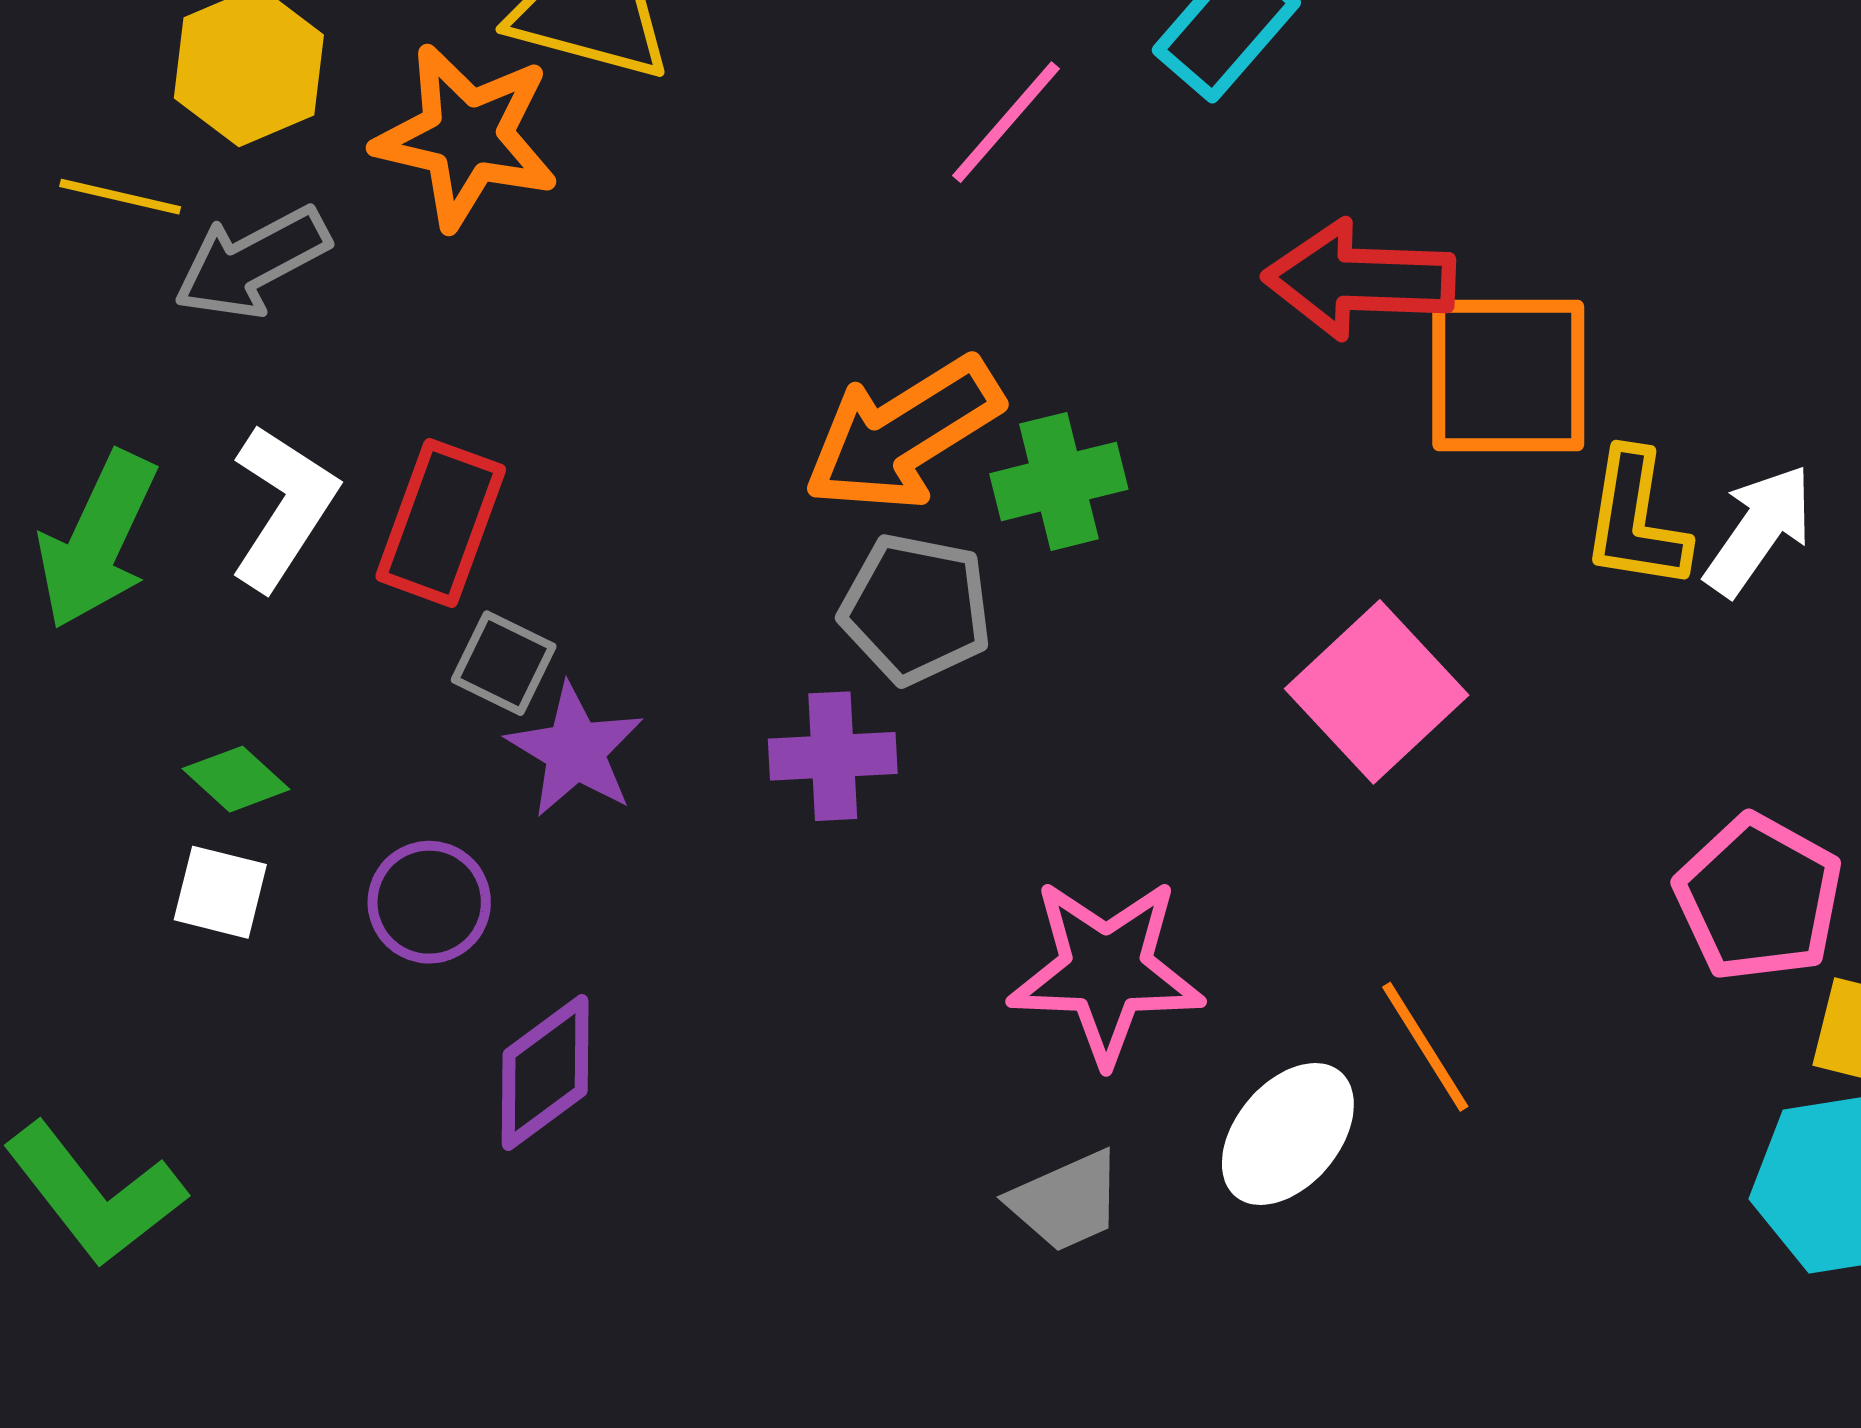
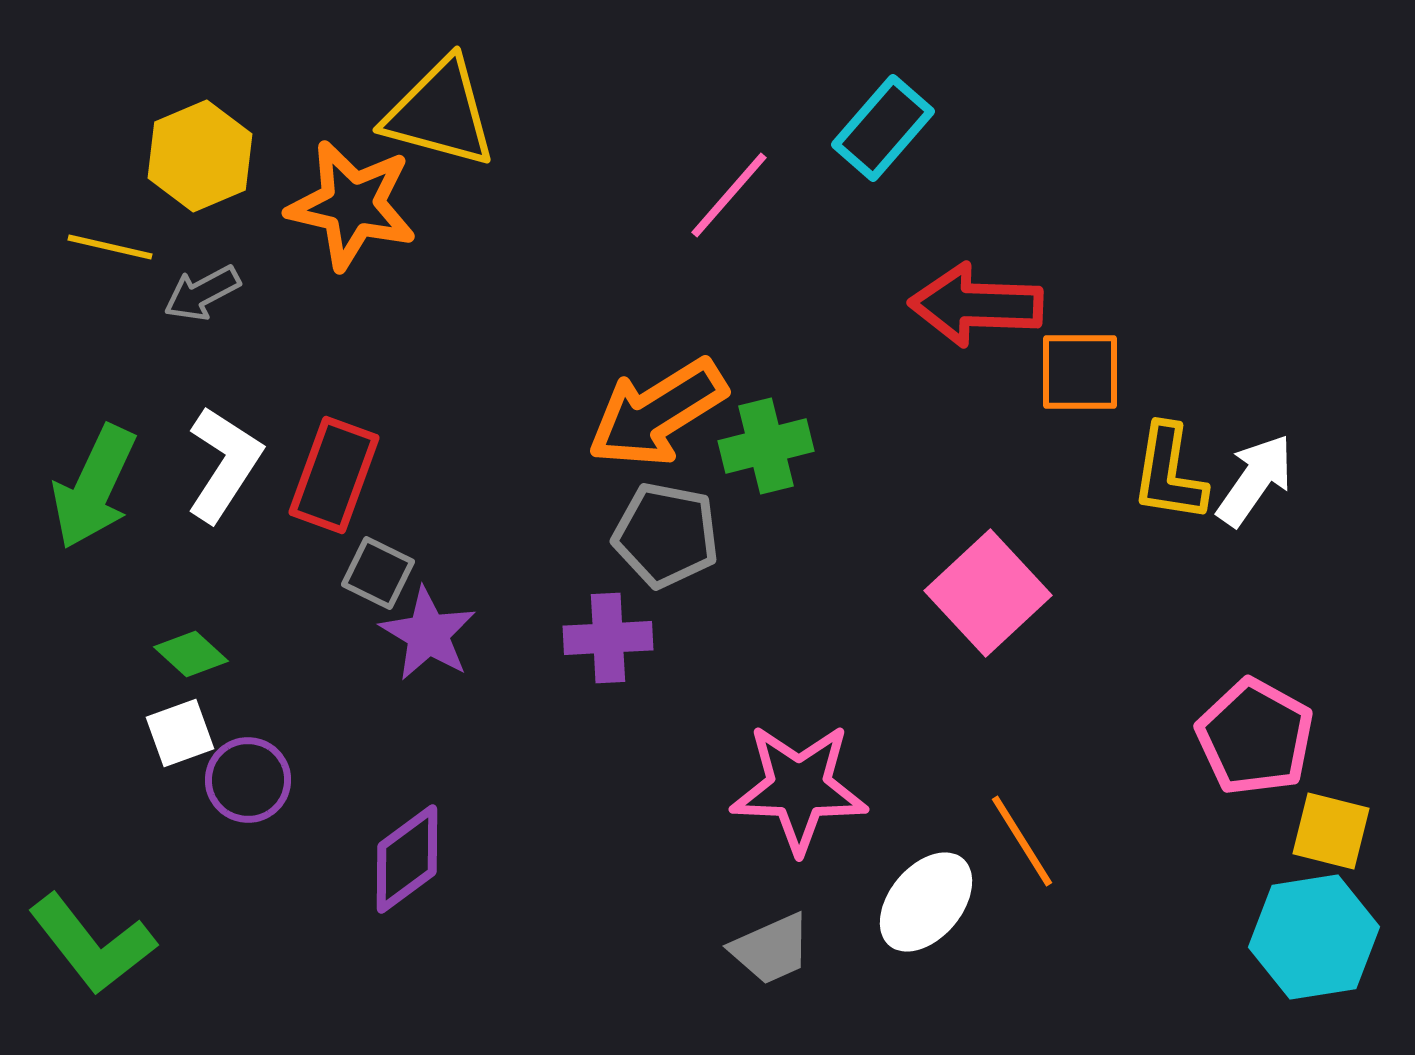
gray arrow: (252, 262) -> (202, 293), size x0.7
orange square: (1508, 376) -> (1080, 372), size x0.7
white square: (220, 892) -> (180, 733), turned -34
purple circle: (429, 902) -> (248, 780), moved

